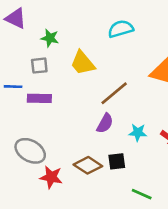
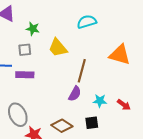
brown line: (114, 93) -> (82, 71), turned -35
gray ellipse: (30, 151) -> (18, 115), turned 35
black square: (117, 161) -> (92, 123), moved

